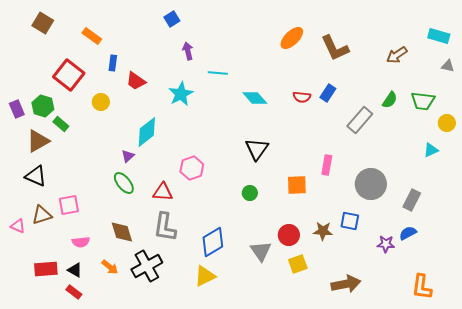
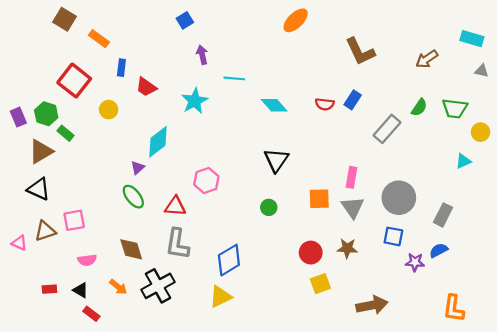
brown square: (43, 23) -> (65, 19), moved
orange ellipse: (292, 38) -> (296, 20), moved
blue square: (350, 221) -> (393, 236), moved
gray triangle: (261, 251) -> (353, 207), moved
red rectangle: (46, 269) -> (49, 289), size x0.6
red rectangle: (74, 292) -> (91, 314), moved

